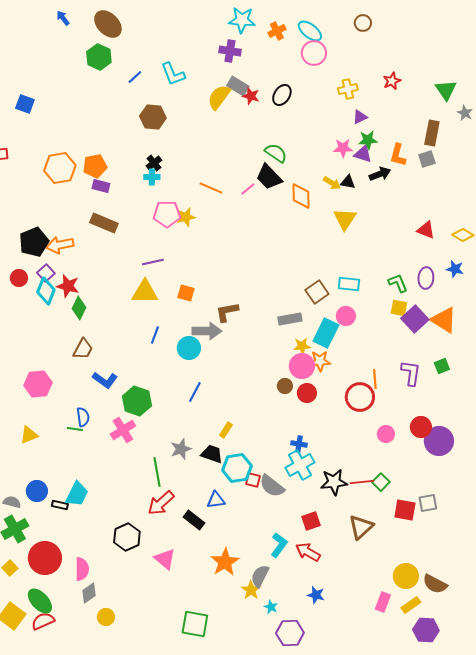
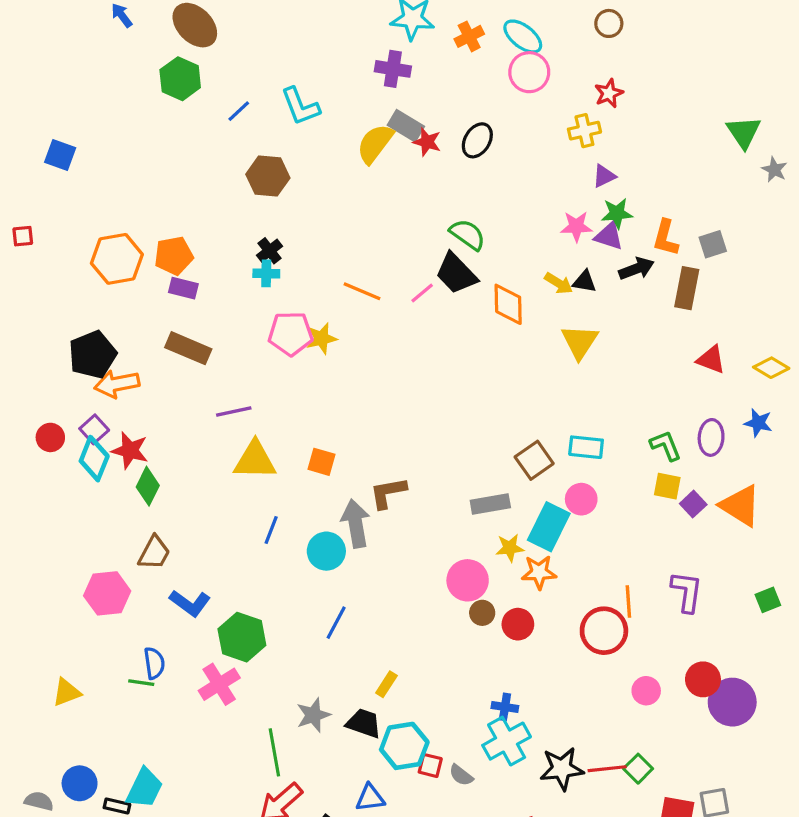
red star: (392, 81) -> (609, 93), moved
brown rectangle: (432, 133) -> (687, 288), moved
black pentagon: (34, 242) -> (93, 355), moved
purple line: (153, 262) -> (234, 411), moved
purple square: (415, 319) -> (693, 504), size x0.6
gray arrow: (207, 331) -> (356, 524), turned -100
pink circle: (302, 366) -> (468, 580), moved
green square: (442, 366) -> (768, 600), moved
pink hexagon: (38, 384) -> (107, 593), moved
gray semicircle: (272, 486) -> (461, 775), size x0.6

